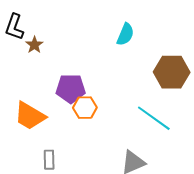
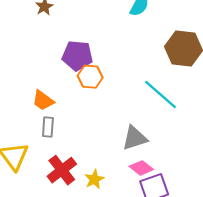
orange trapezoid: (30, 116) -> (43, 100), moved, size x0.7

